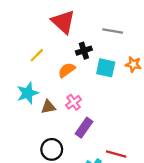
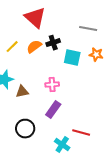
gray line: (113, 31) -> (88, 29), moved
orange semicircle: (67, 70) -> (34, 47), moved
pink cross: (74, 102) -> (52, 85), moved, turned 32

